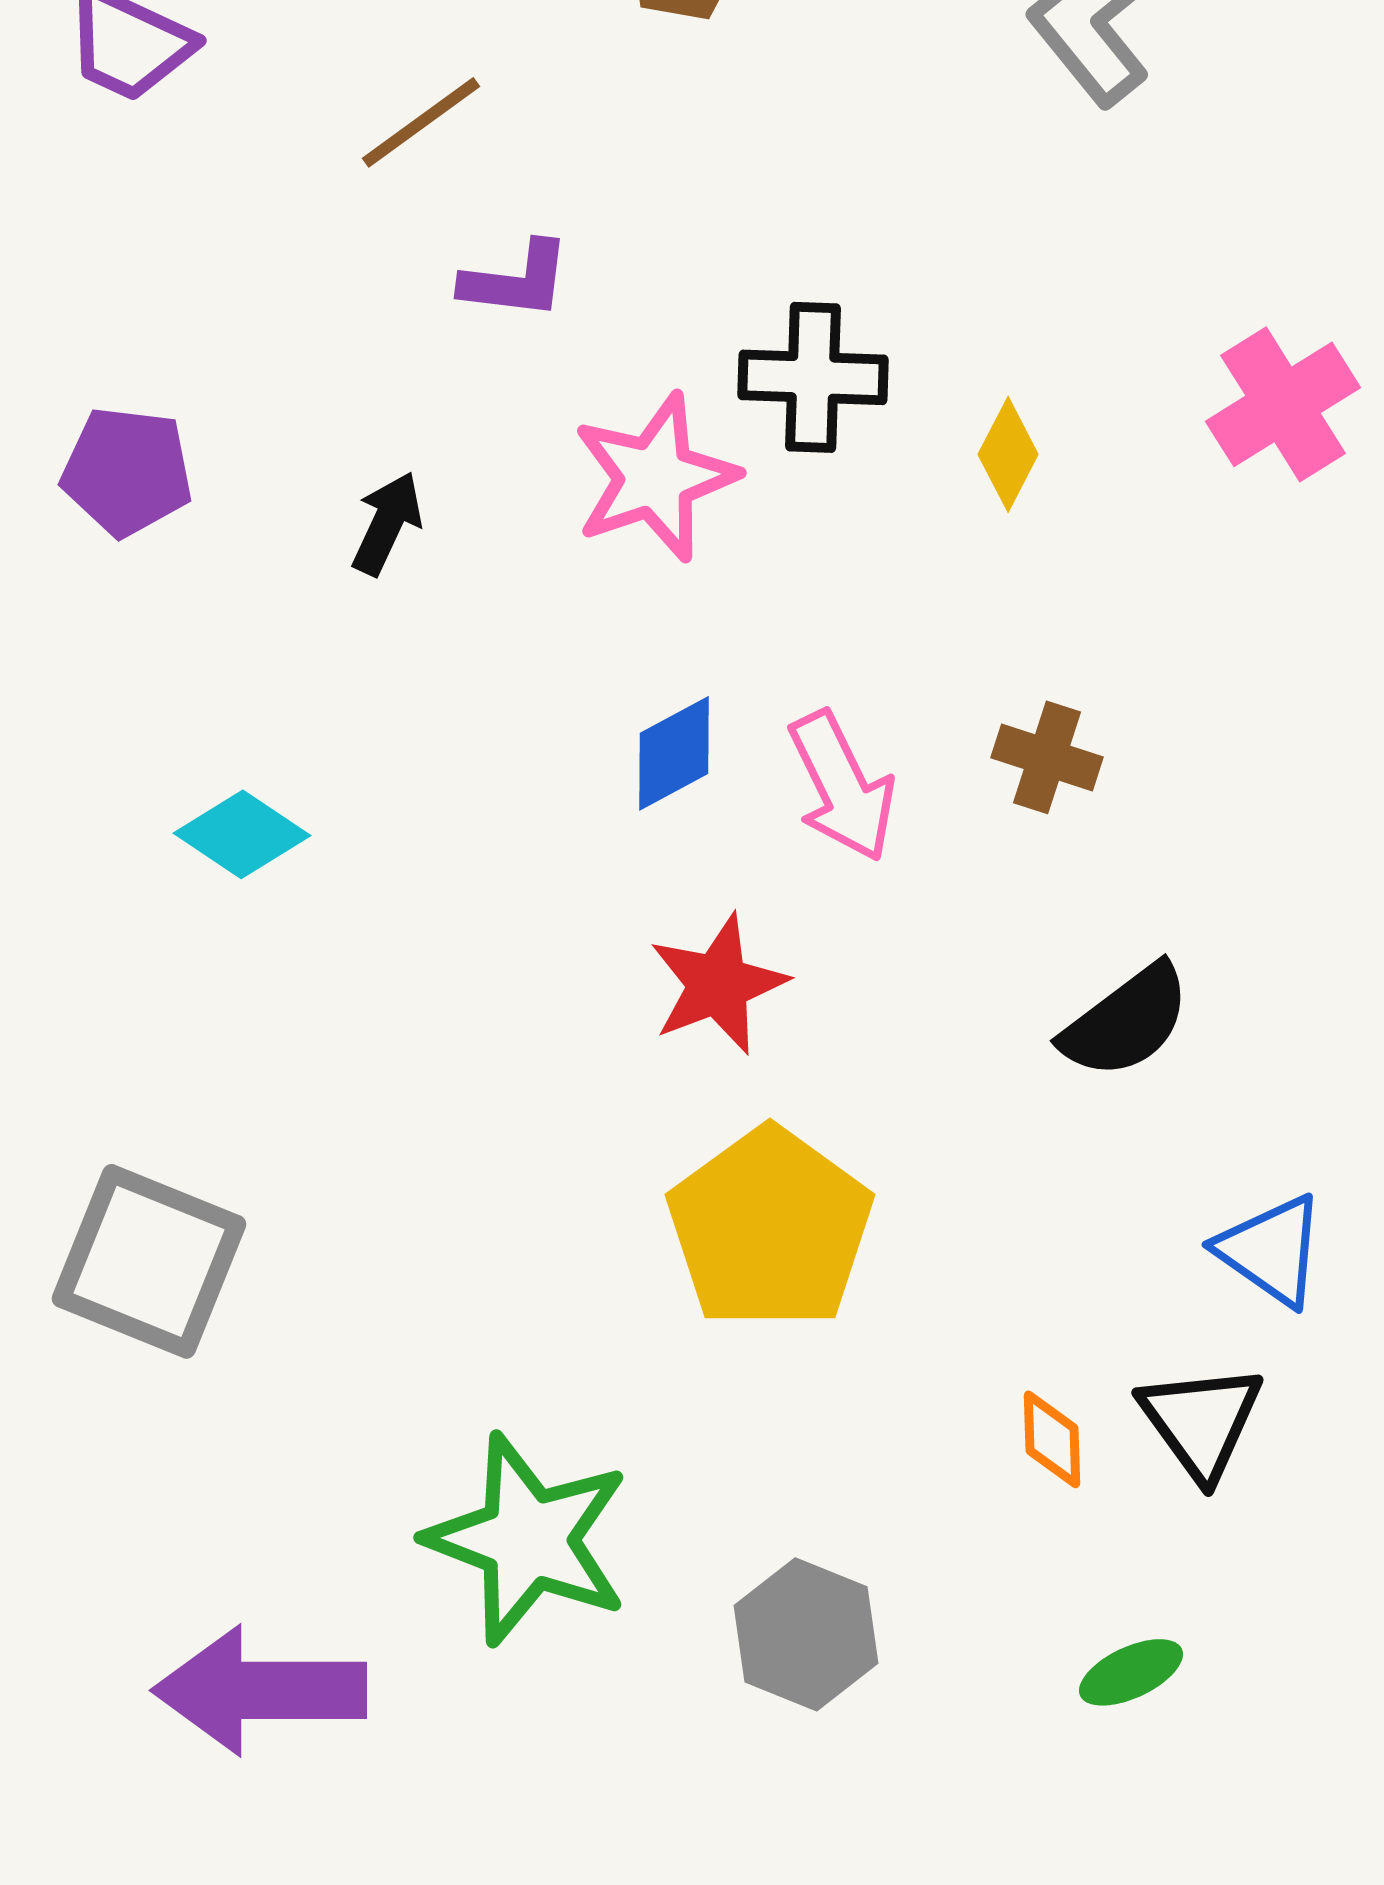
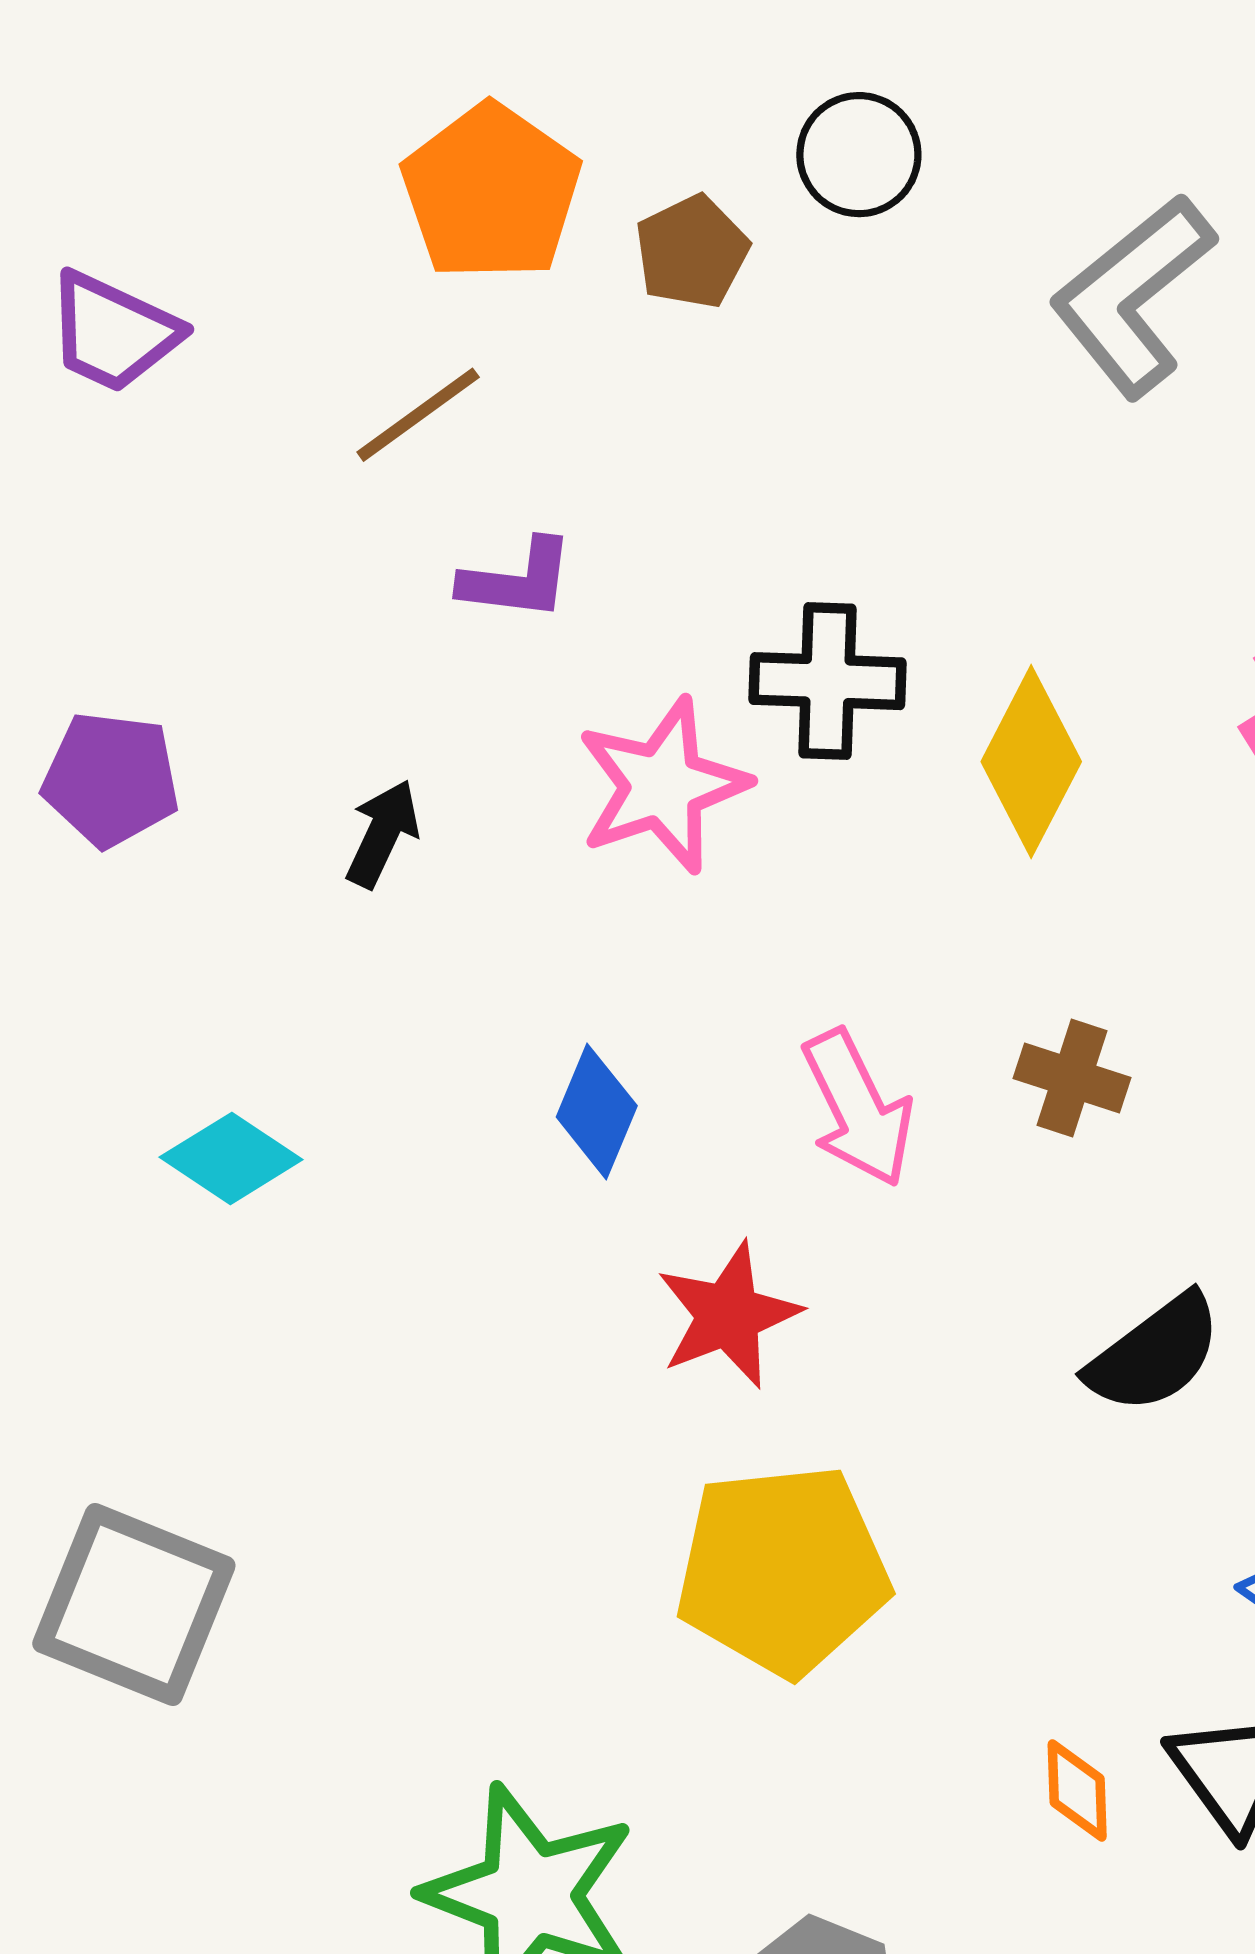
yellow diamond: (1008, 454) -> (1031, 762), size x1.6
blue diamond: (674, 753) -> (597, 1111), moved, turned -39
yellow pentagon: (770, 1228) -> (783, 1570), turned 30

